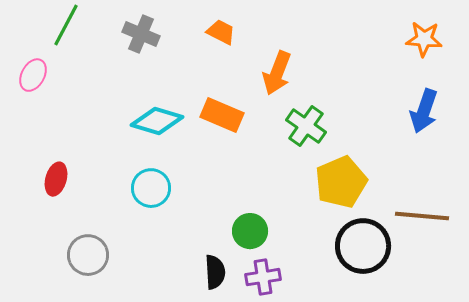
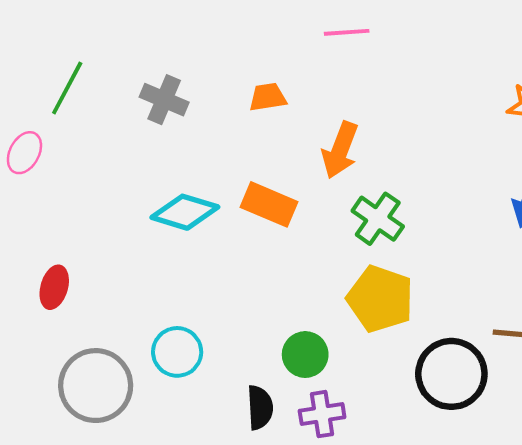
orange trapezoid: (221, 32) -> (268, 97), turned -36
yellow pentagon: (341, 182) -> (380, 299), moved, turned -30
cyan circle: (151, 188) -> (177, 352), moved
gray circle: (88, 255) -> (96, 386), size x1.4

